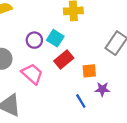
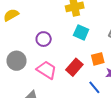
cyan square: (55, 38) -> (81, 32), moved
red rectangle: (64, 59) -> (74, 67), moved

